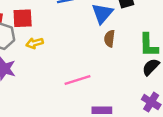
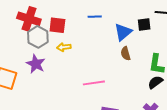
brown semicircle: (109, 39) -> (126, 53), turned -32

